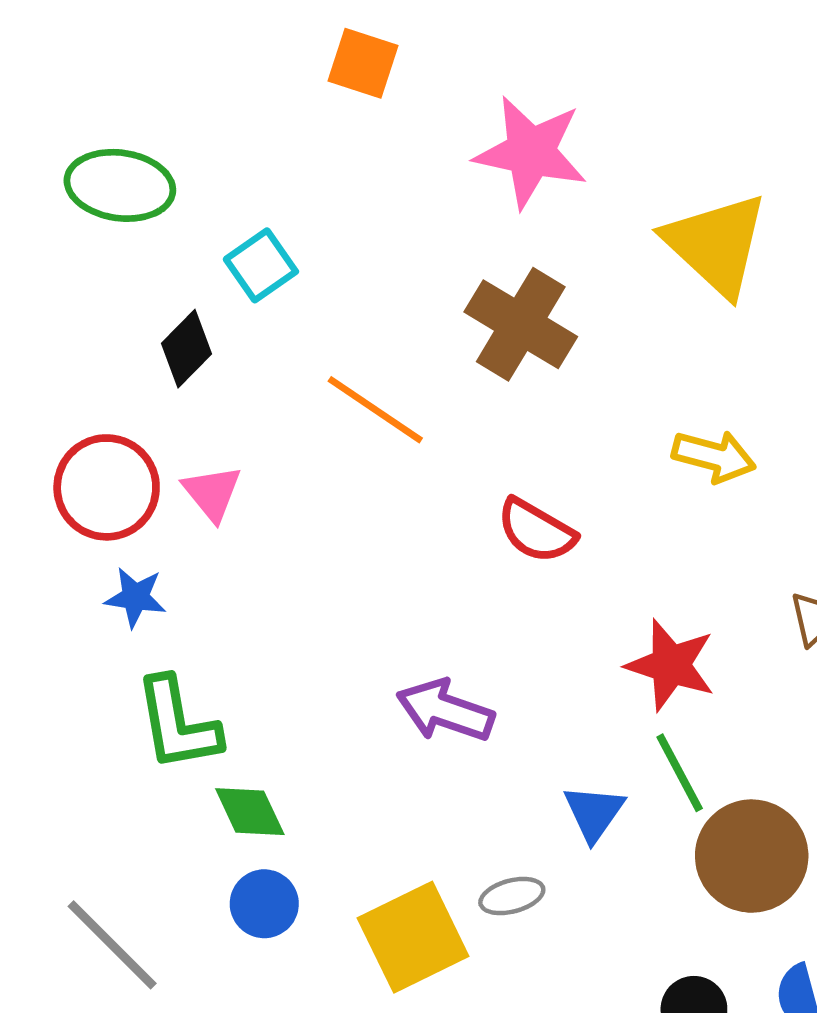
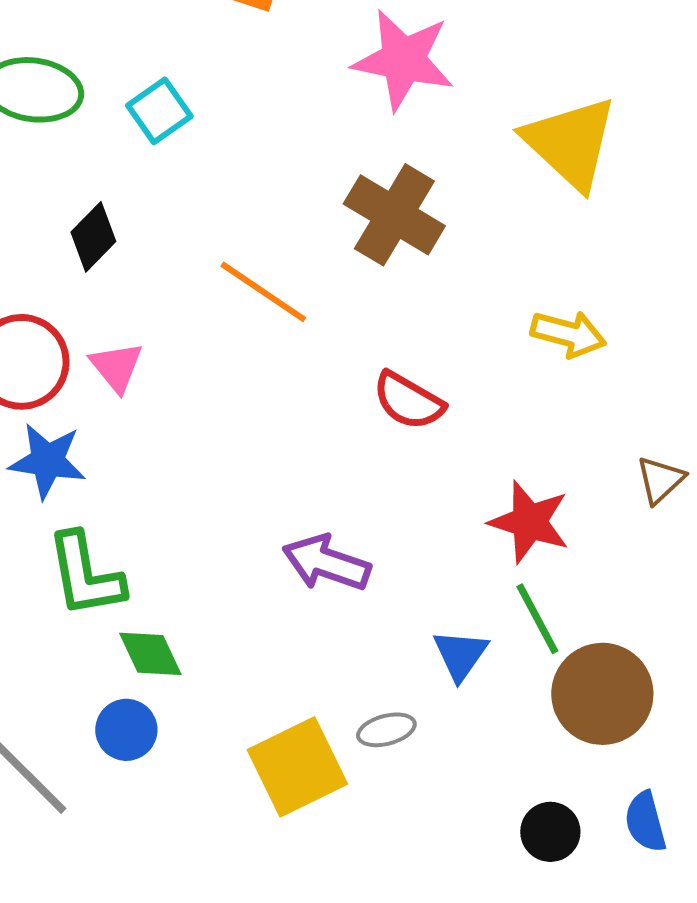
cyan square: (261, 265) -> (159, 111), moved
blue star: (135, 597) -> (47, 461), size x1.4
blue circle: (264, 904) -> (126, 730), moved

